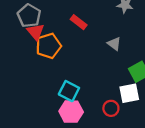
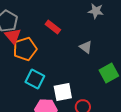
cyan square: (69, 91) -> (35, 79), moved
white square: (129, 93) -> (63, 92), moved

